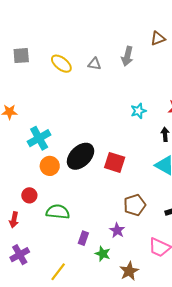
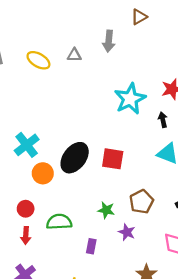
cyan star: (138, 111) -> (130, 99), size x1.8
red arrow: (14, 220) -> (26, 235), moved
green star: (103, 254) -> (106, 210), moved

